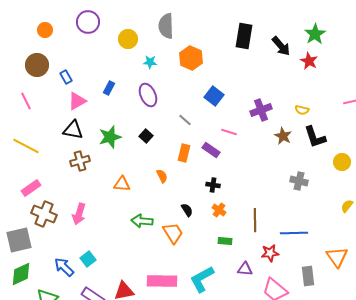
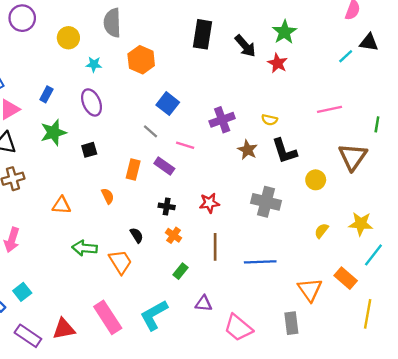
gray line: (185, 120) -> (150, 131), moved
black square: (146, 136) -> (89, 150), turned 32
green star: (110, 137) -> (53, 132), moved
gray cross: (299, 181) -> (266, 202), size x1.4
green rectangle: (225, 241) -> (180, 271), turned -56
red star: (270, 253) -> (209, 203), moved
gray rectangle: (308, 276) -> (291, 323), moved
pink rectangle: (162, 281) -> (108, 317), turned 56

